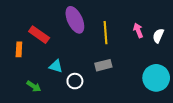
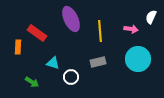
pink arrow: (138, 30) -> (131, 29), turned 120
white semicircle: (158, 36) -> (151, 17), moved
cyan circle: (156, 78) -> (138, 59), moved

